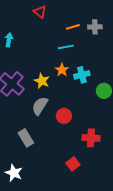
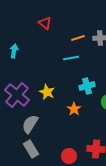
orange star: (62, 70) -> (74, 109), moved
gray semicircle: (40, 106) -> (30, 124), moved
red circle: (64, 116) -> (69, 156), moved

